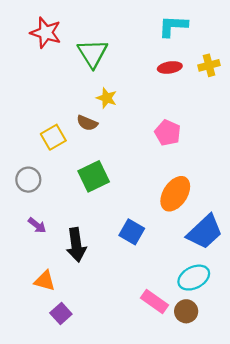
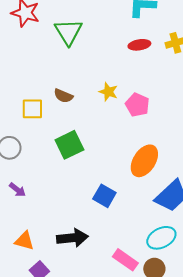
yellow star: (107, 98) -> (108, 92), moved
yellow square: (53, 137) -> (32, 109), turned 30
black arrow: (76, 245) -> (72, 238), moved, turned -88

